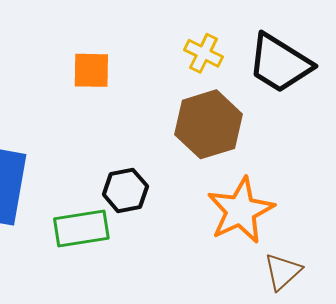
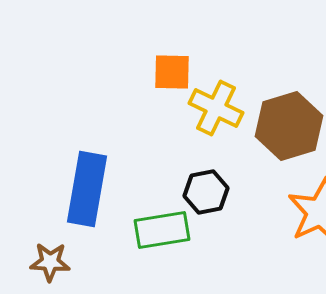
yellow cross: (204, 53) -> (216, 108), moved, size x1.4

